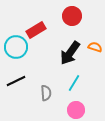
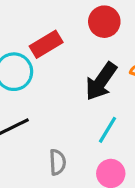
gray semicircle: (46, 93) -> (57, 162), moved

